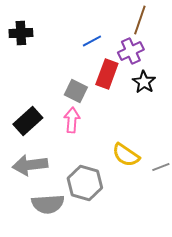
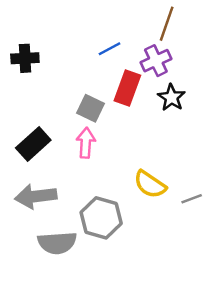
black cross: (21, 33) -> (25, 58), moved

